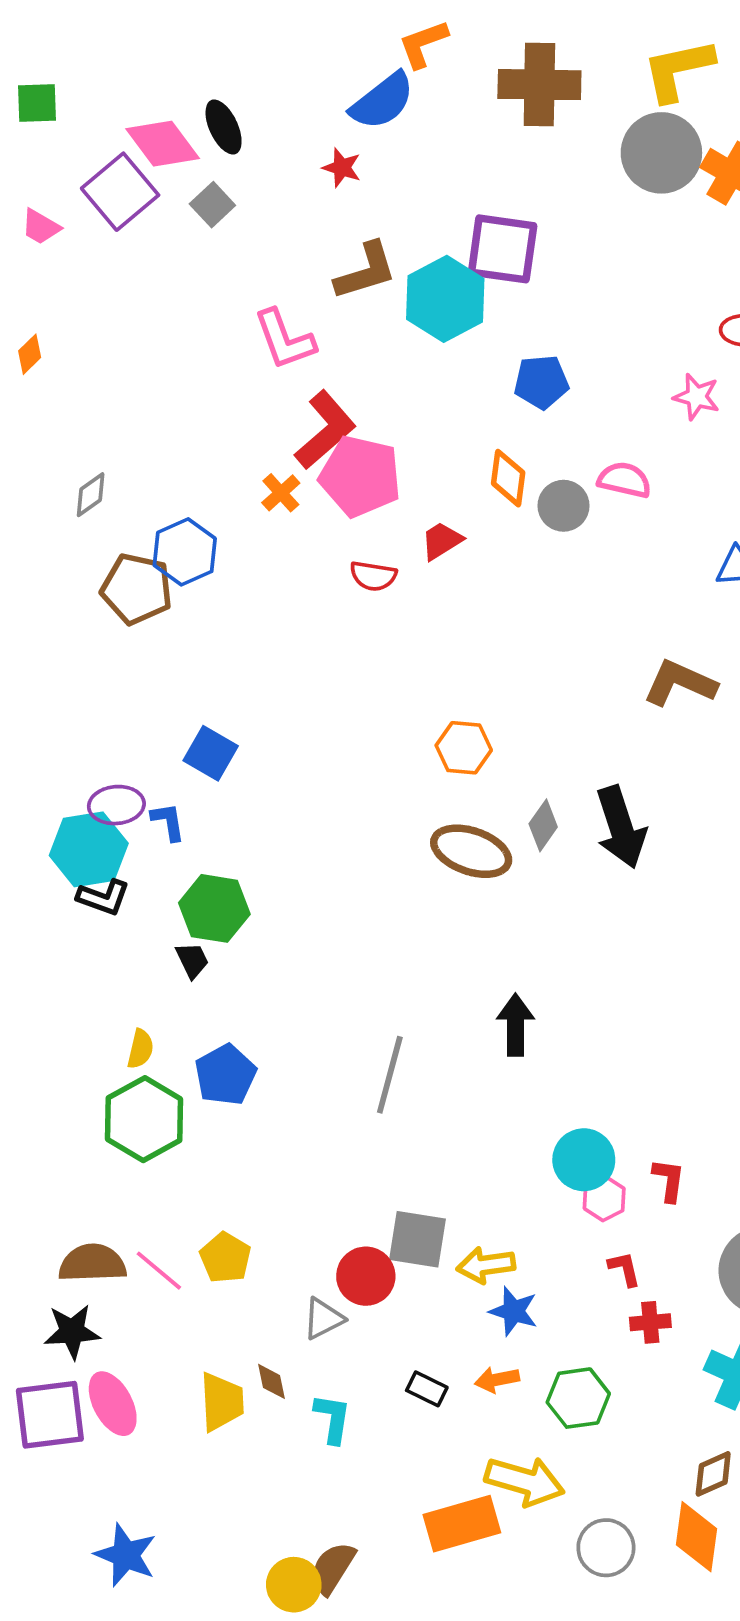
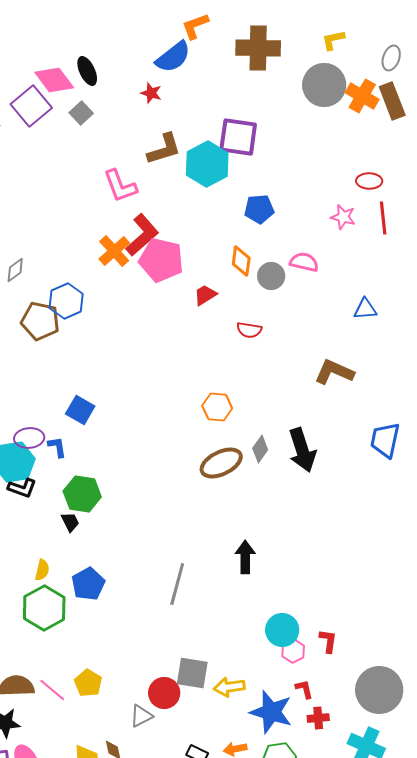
yellow L-shape: (678, 70) -> (333, 40), size x0.6
orange cross: (281, 493) -> (114, 251), moved, size x1.5
red semicircle: (373, 576) -> (249, 330), moved
brown ellipse: (471, 851) -> (221, 463), turned -45
blue star: (514, 1311) -> (271, 712), moved, size x1.6

